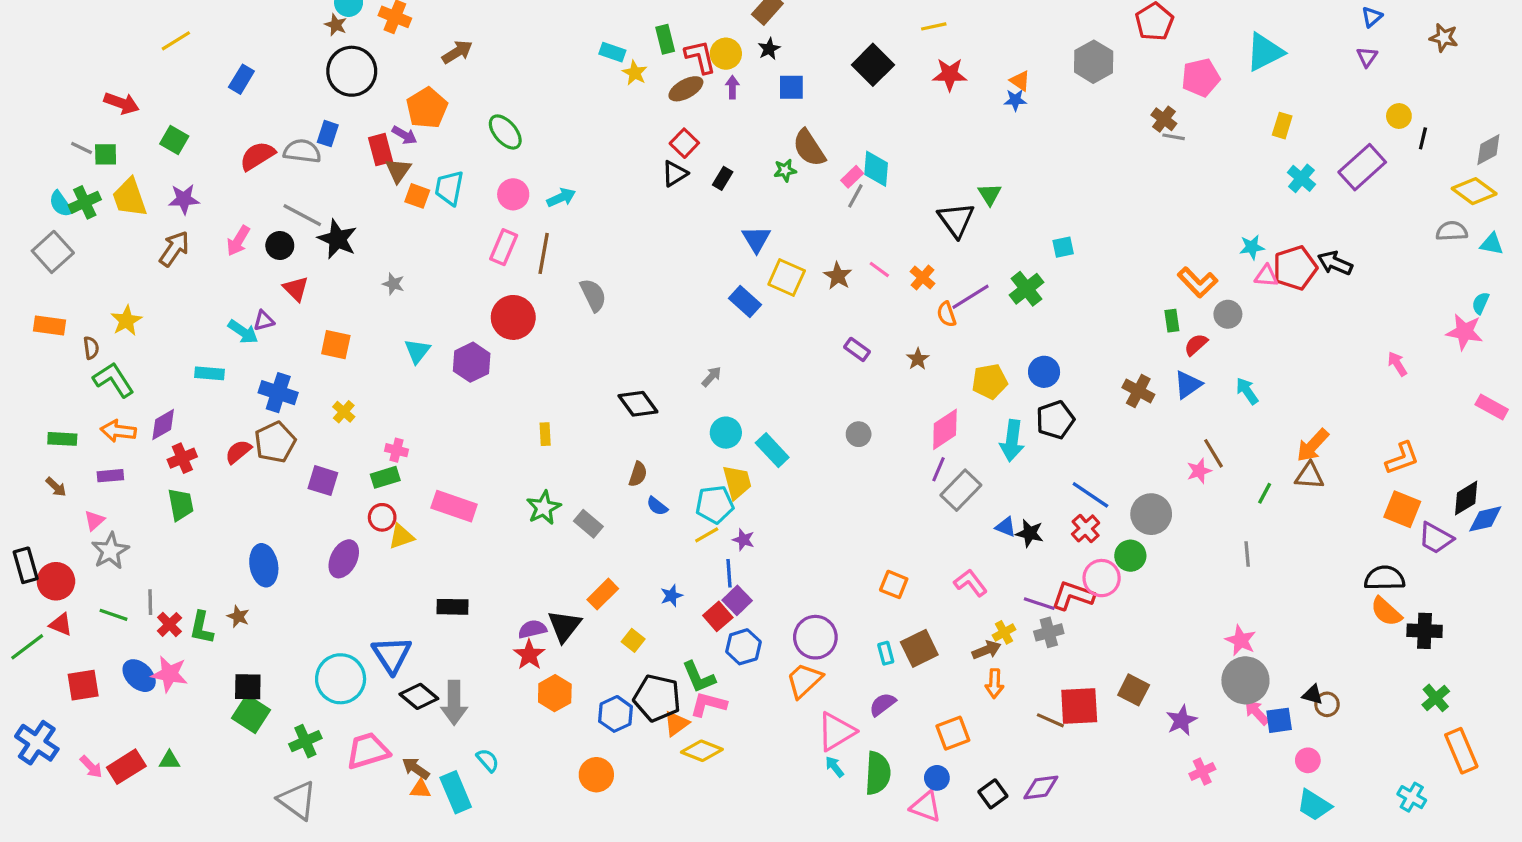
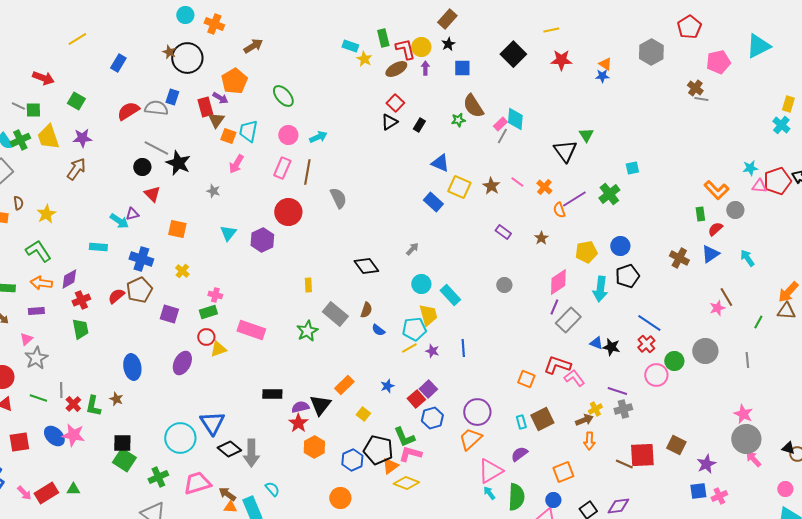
brown star: (336, 25) -> (169, 52), moved
yellow rectangle: (1282, 126) -> (788, 104), moved
blue triangle: (756, 239) -> (440, 163), turned -36
pink arrow: (238, 241) -> (236, 164), moved
brown semicircle: (91, 348) -> (18, 203), moved
gray circle: (1151, 514) -> (705, 351), moved
gray rectangle: (588, 524) -> (335, 314), moved, size x1.4
blue line: (729, 573) -> (463, 348), moved
red L-shape: (1073, 596) -> (557, 365), moved
black rectangle: (452, 607) -> (272, 394), moved
blue square: (1279, 720) -> (698, 491), moved

